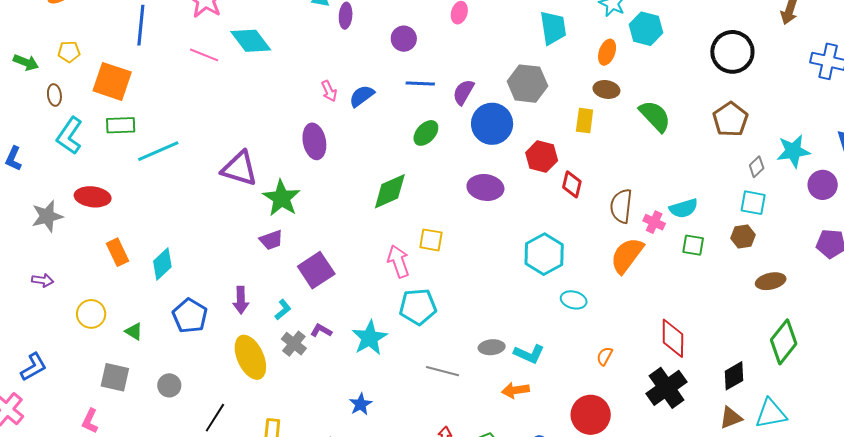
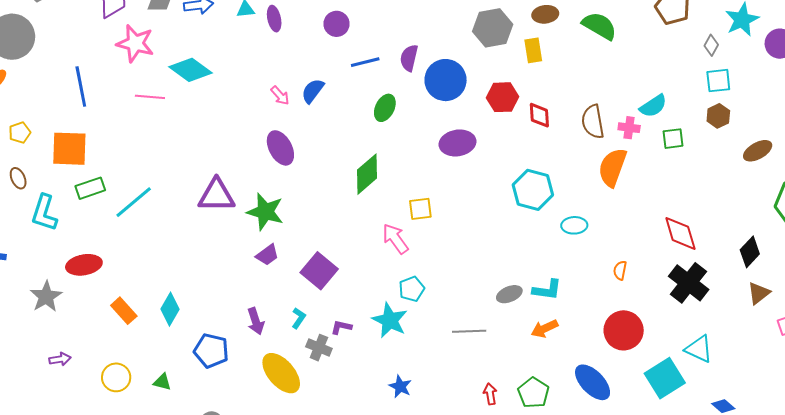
gray hexagon: (527, 84) -> (493, 28), moved
cyan pentagon: (418, 307) -> (412, 289), moved, size x0.7

